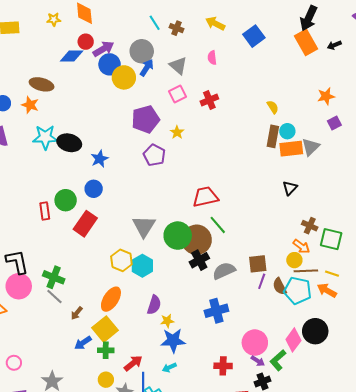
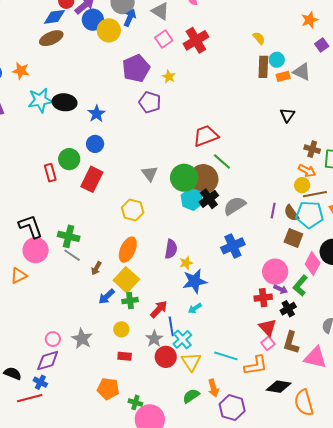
brown ellipse: (42, 84) -> (51, 38), moved, turned -30
red cross: (209, 100) -> (196, 40), size x1.4
gray triangle: (311, 147) -> (302, 72), turned -42
orange rectangle: (291, 149) -> (283, 76), size x0.6
gray triangle: (144, 226) -> (150, 174), size x0.7
brown square: (258, 264) -> (293, 238), moved, turned 36
cyan hexagon: (142, 266) -> (192, 199), moved
pink circle: (14, 363) -> (53, 339), moved
red cross: (223, 366) -> (263, 298), moved
yellow circle: (106, 380) -> (121, 329), moved

